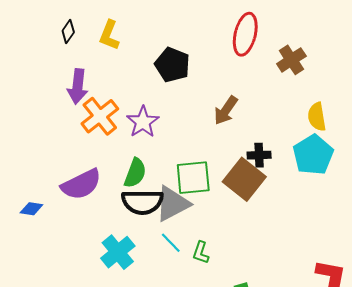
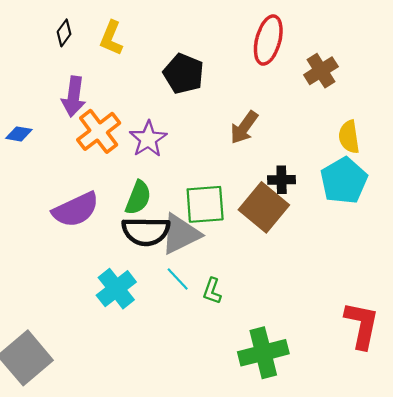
blue diamond: (31, 209) -> (19, 134), moved

